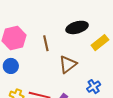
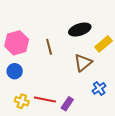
brown triangle: (68, 64) -> (83, 63), moved

